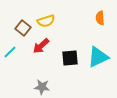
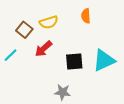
orange semicircle: (100, 18) -> (86, 16), moved
gray star: (42, 87) -> (63, 92), moved

